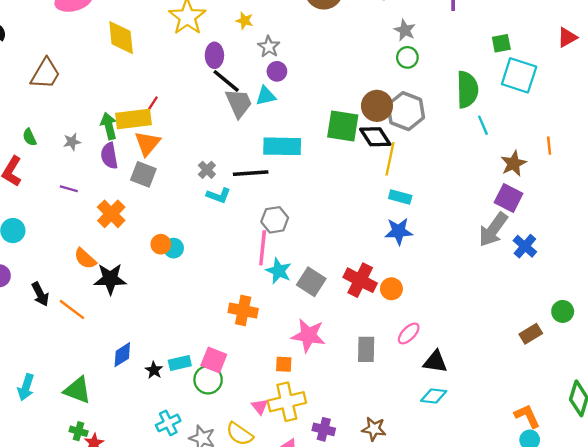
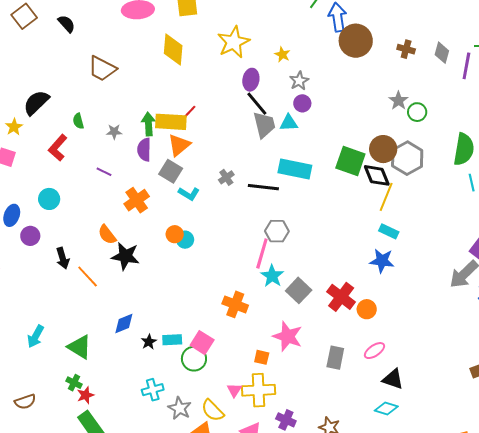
gray star: (405, 30) -> (398, 101), moved
brown trapezoid: (45, 74) -> (102, 69), turned 76
cyan L-shape: (219, 195) -> (189, 194), moved

